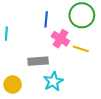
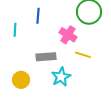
blue line: (46, 19) -> (38, 16), moved
yellow line: (81, 49) -> (83, 55), moved

